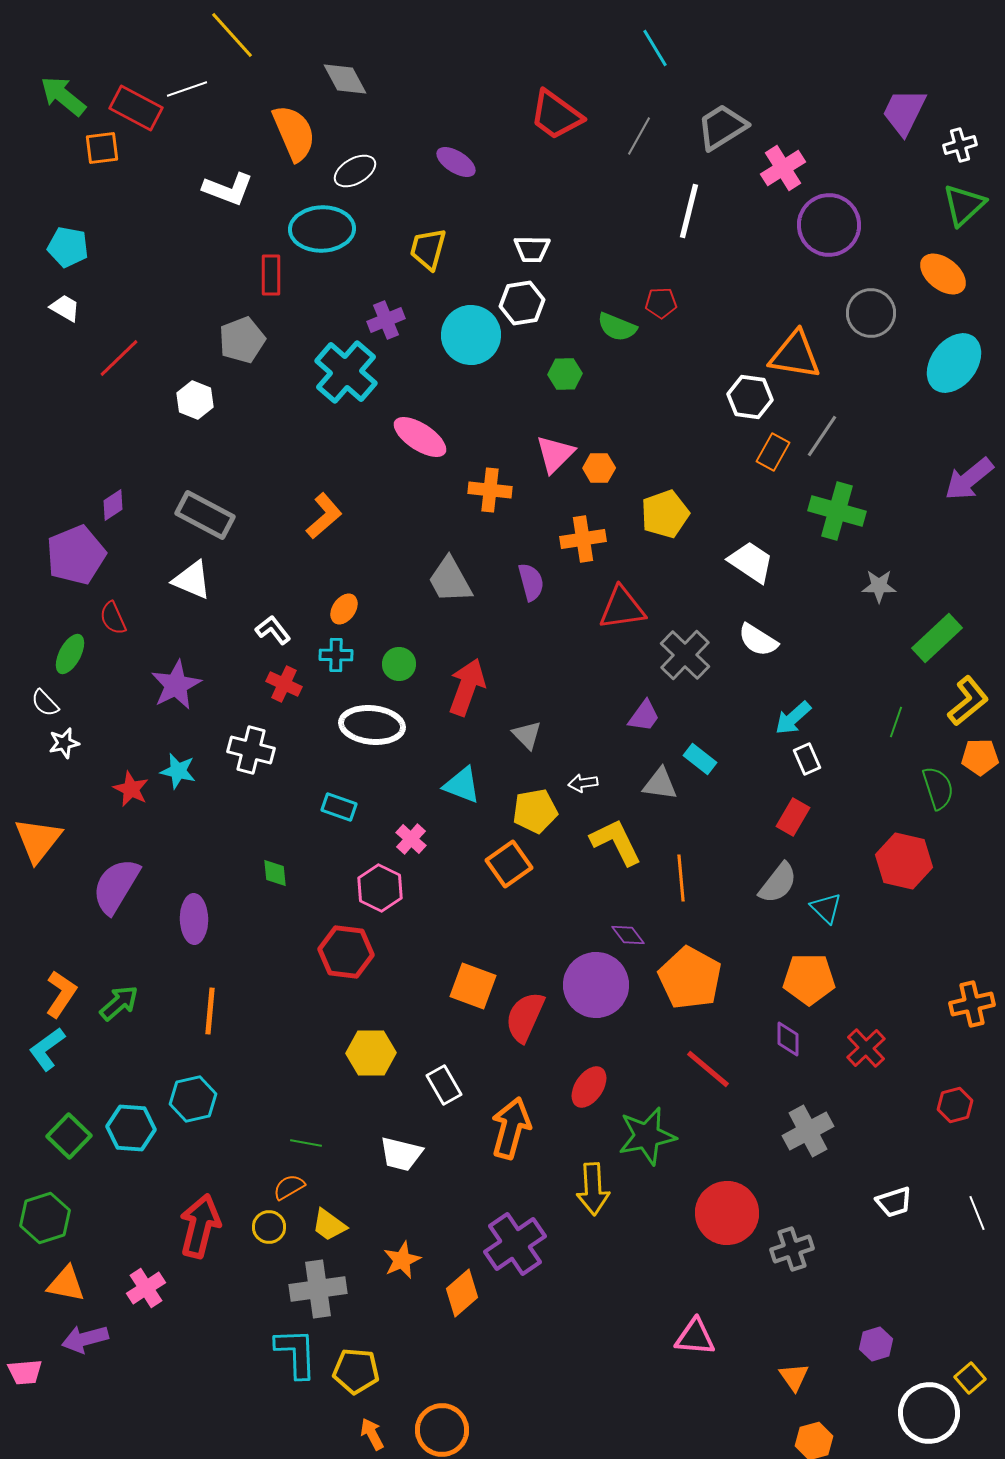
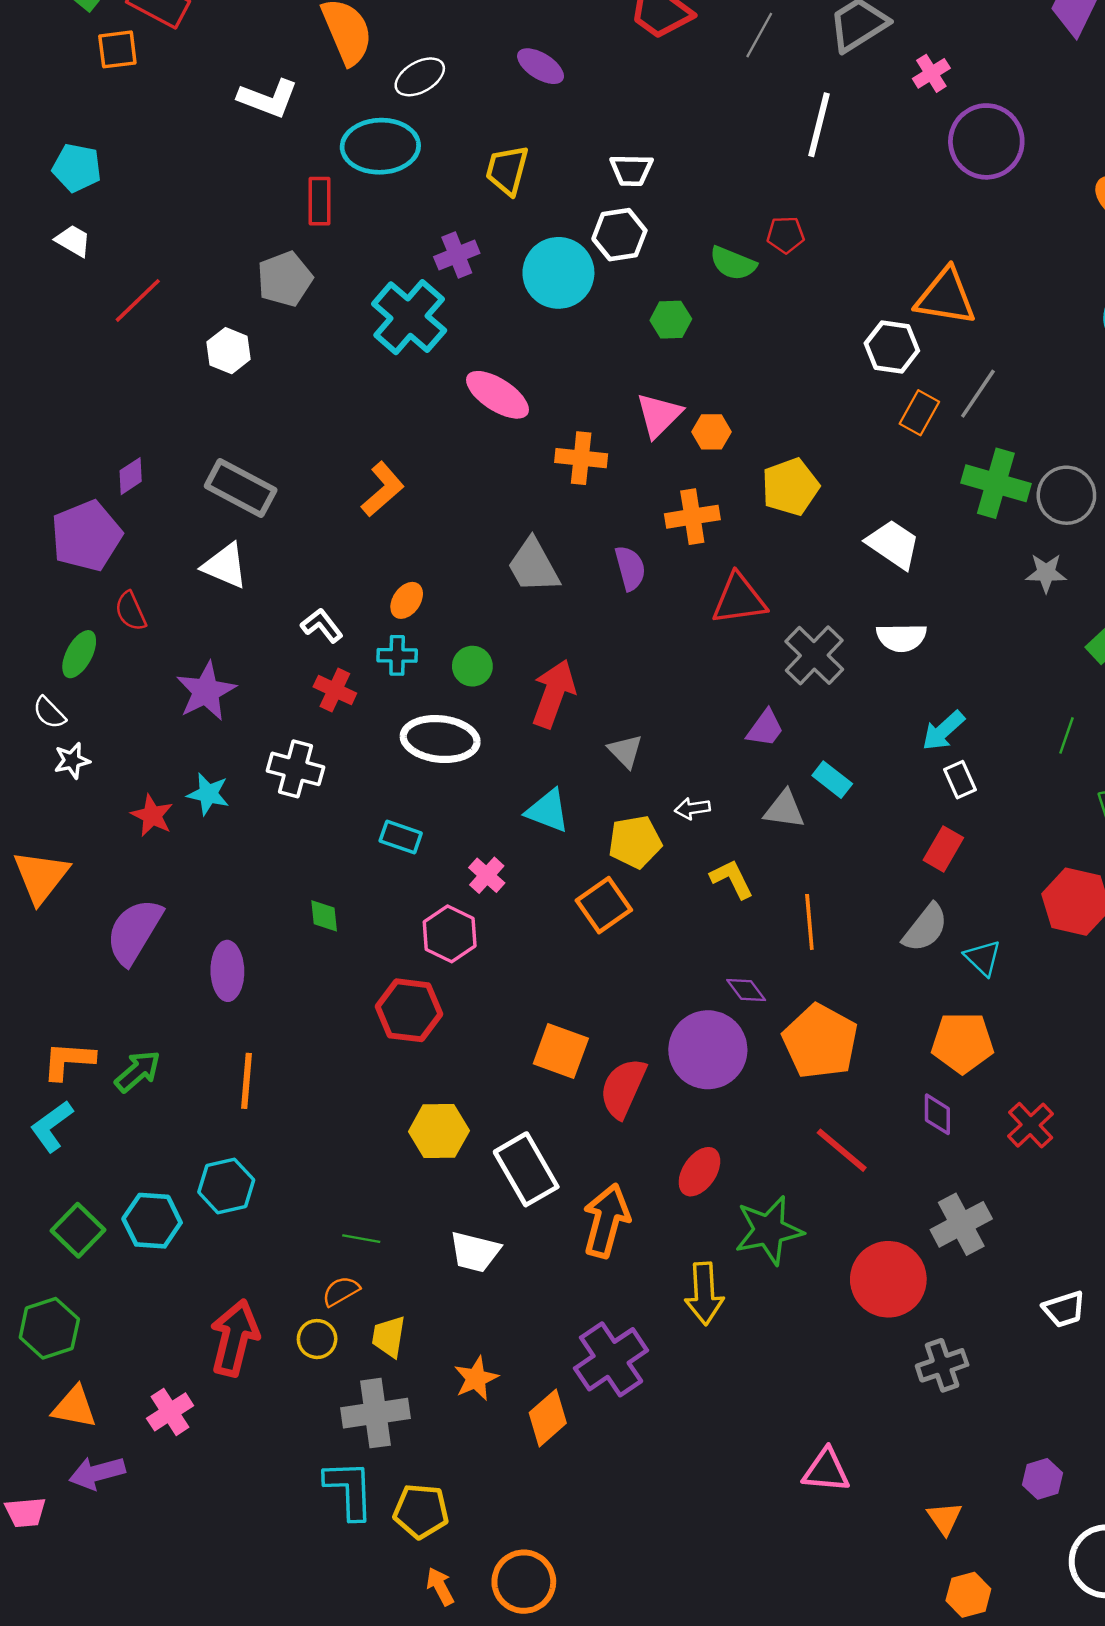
pink cross: (783, 168) -> (931, 73), size x0.7
gray circle: (871, 313) -> (1066, 495), moved
white semicircle: (758, 640) -> (901, 637), turned -33
yellow L-shape: (616, 842) -> (732, 879), size x0.7
orange L-shape: (61, 994) -> (68, 1061), turned -120
white rectangle: (444, 1085) -> (526, 1169), size x1.5
red circle: (727, 1213) -> (888, 1279), moved
yellow trapezoid: (329, 1225) -> (389, 1337), turned 63

